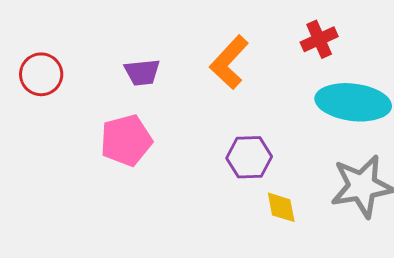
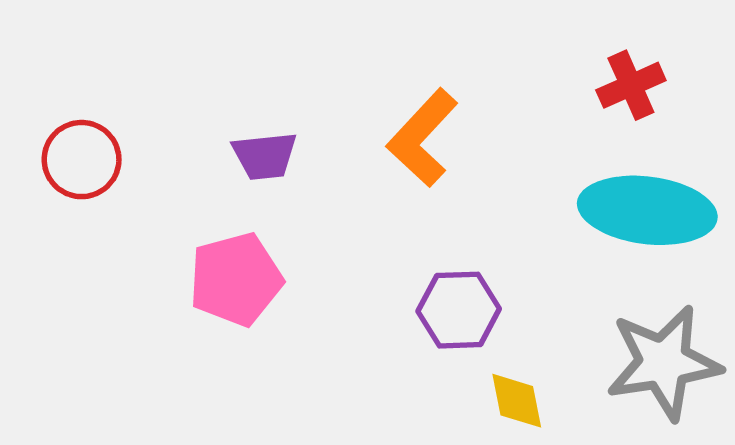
red cross: (319, 39) -> (631, 85), moved

